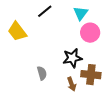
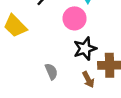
pink circle: (90, 33) -> (75, 18), moved

